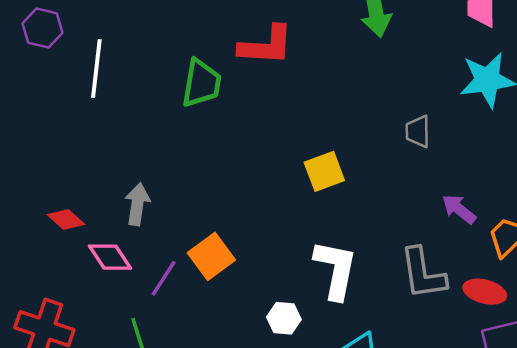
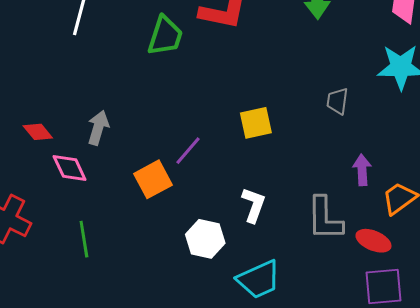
purple arrow: (459, 209) -> (362, 170), turned 40
white L-shape: (336, 270) -> (254, 205), size x0.7
purple line: (164, 278) -> (188, 151), moved
white hexagon: (284, 318) -> (205, 239), size x1.4

